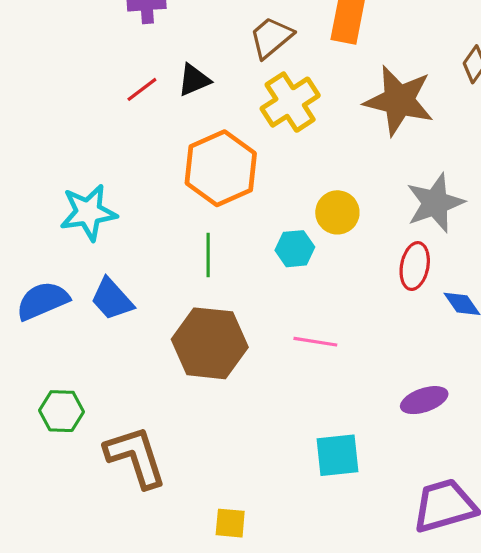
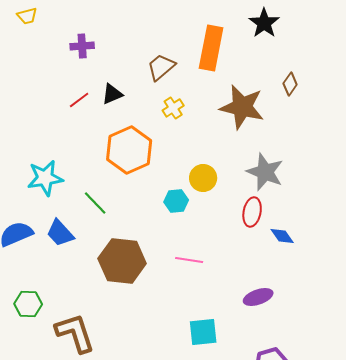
yellow cross: (290, 102) -> (173, 108), size x0.6
gray star: (435, 203) -> (265, 172), turned -30
green line: (208, 255) -> (95, 203), moved, turned -44

